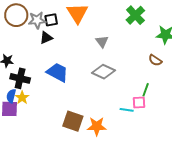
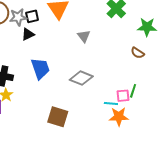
blue trapezoid: (57, 72) -> (40, 69), turned 45
gray diamond: (104, 72) -> (81, 78), moved
green line: (146, 90) -> (133, 91), moved
orange star: (97, 126) -> (119, 117), moved

